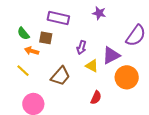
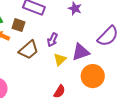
yellow triangle: (92, 66) -> (60, 59), turned 40
brown trapezoid: (60, 76) -> (29, 50), moved

